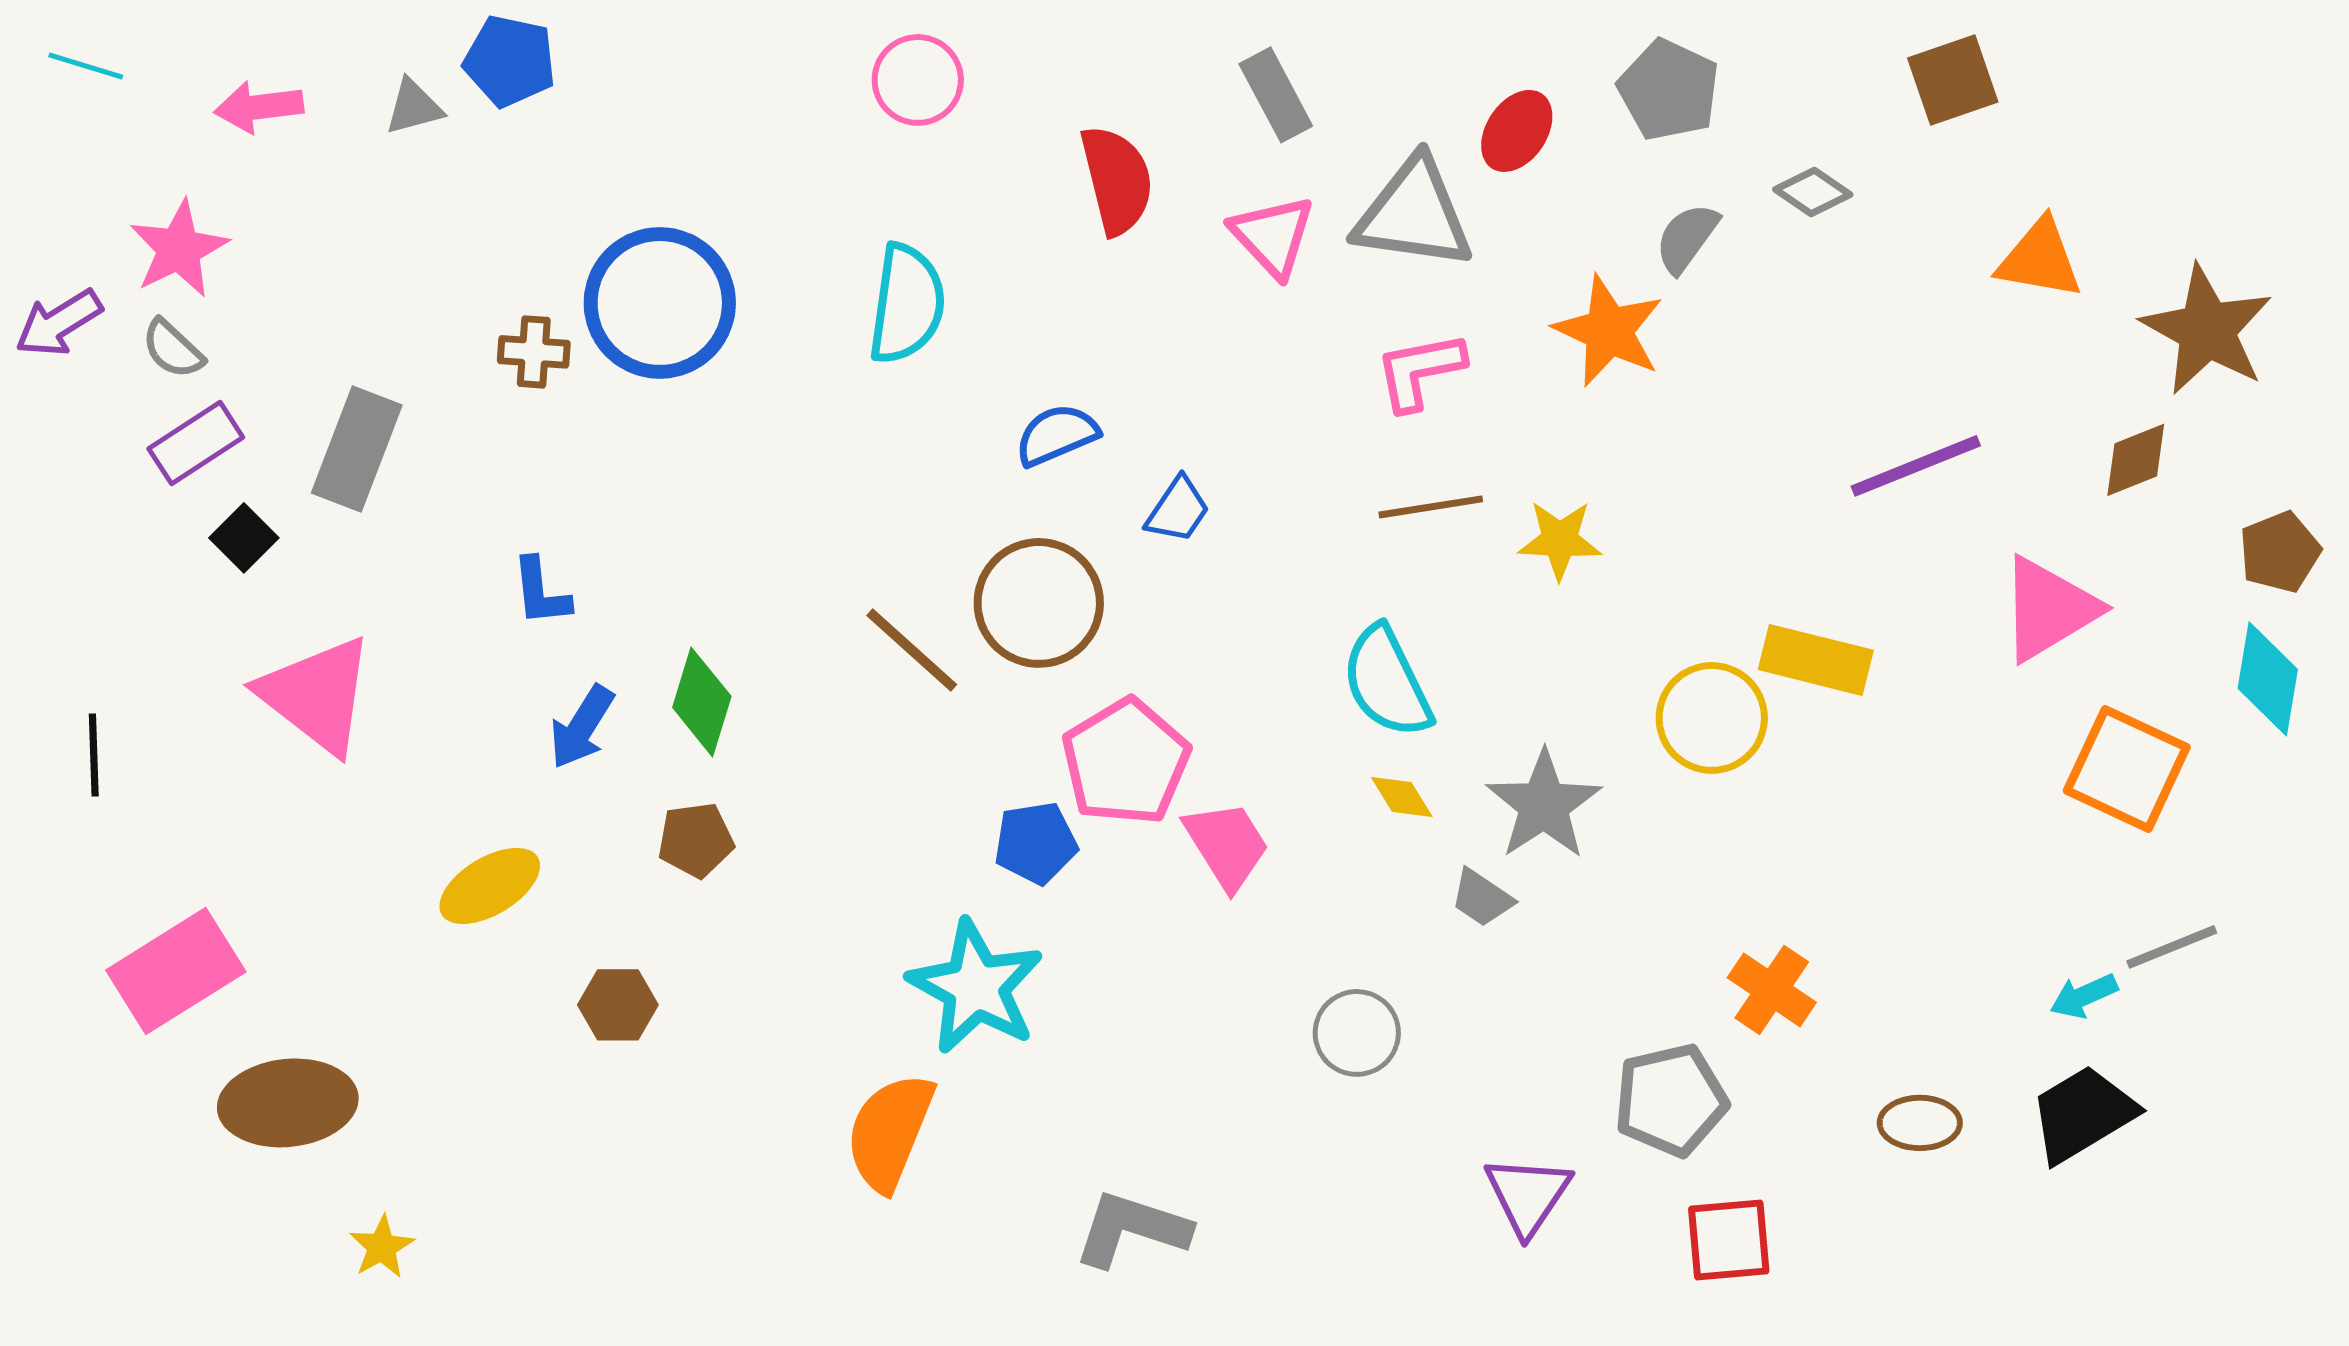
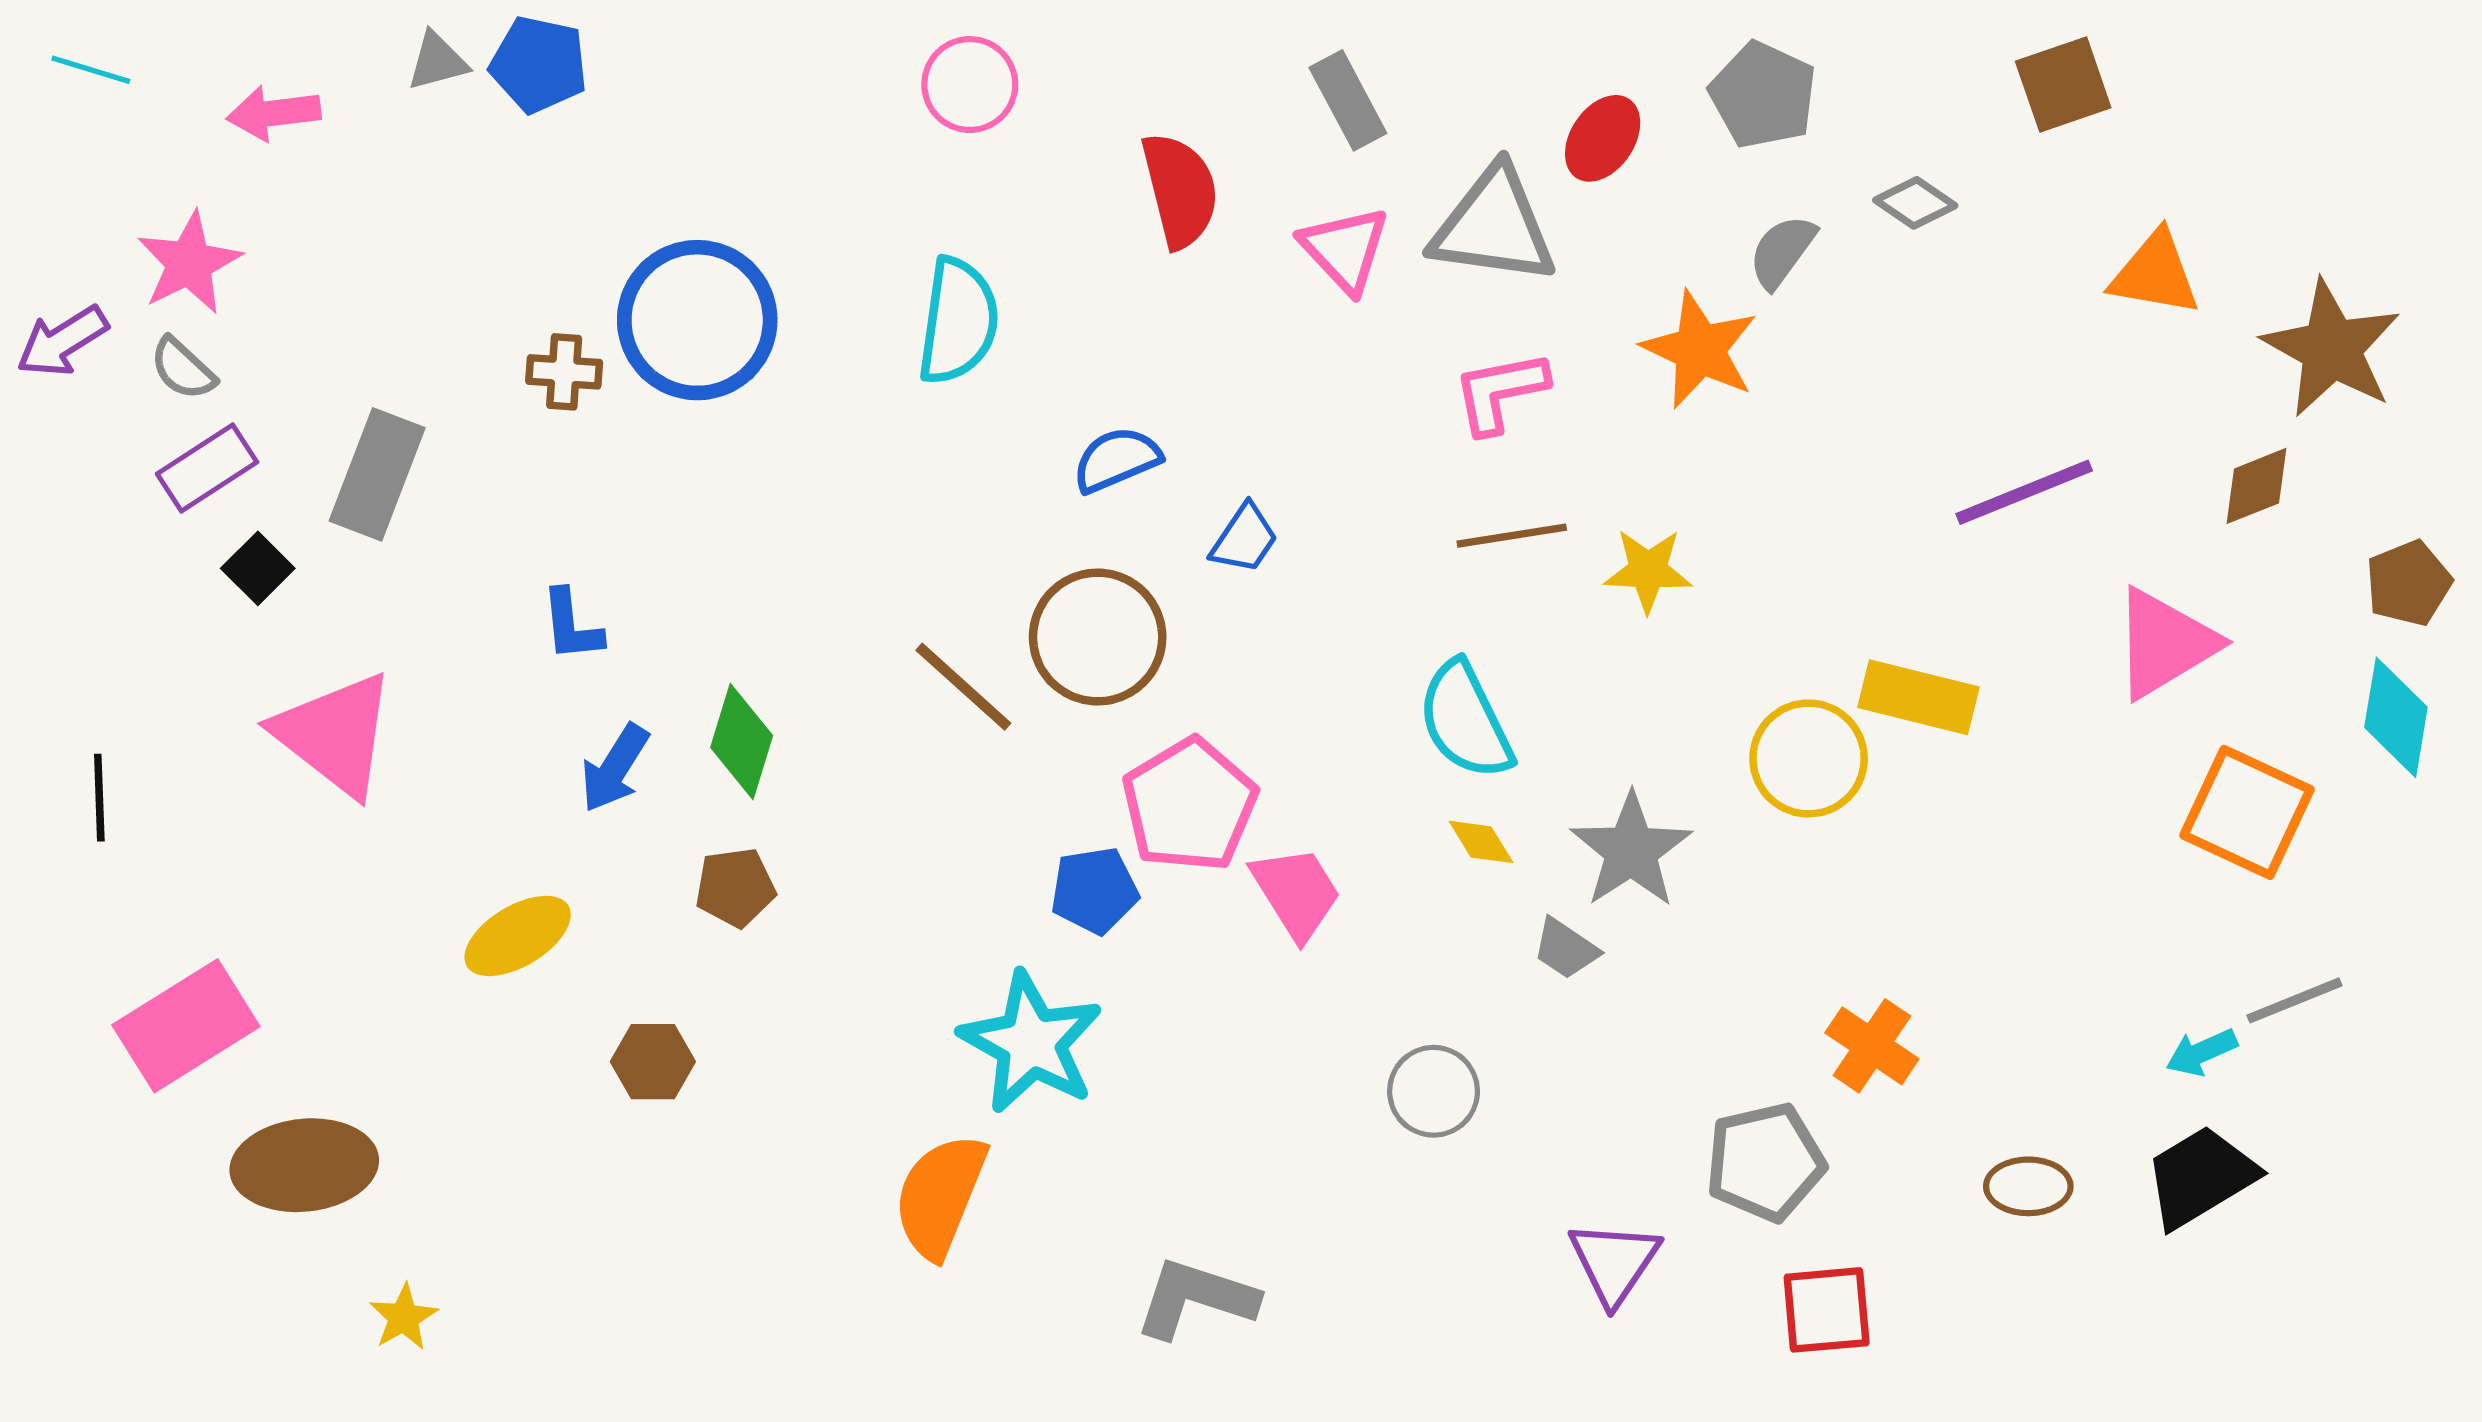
gray triangle: (414, 107) -> (437, 61), moved

